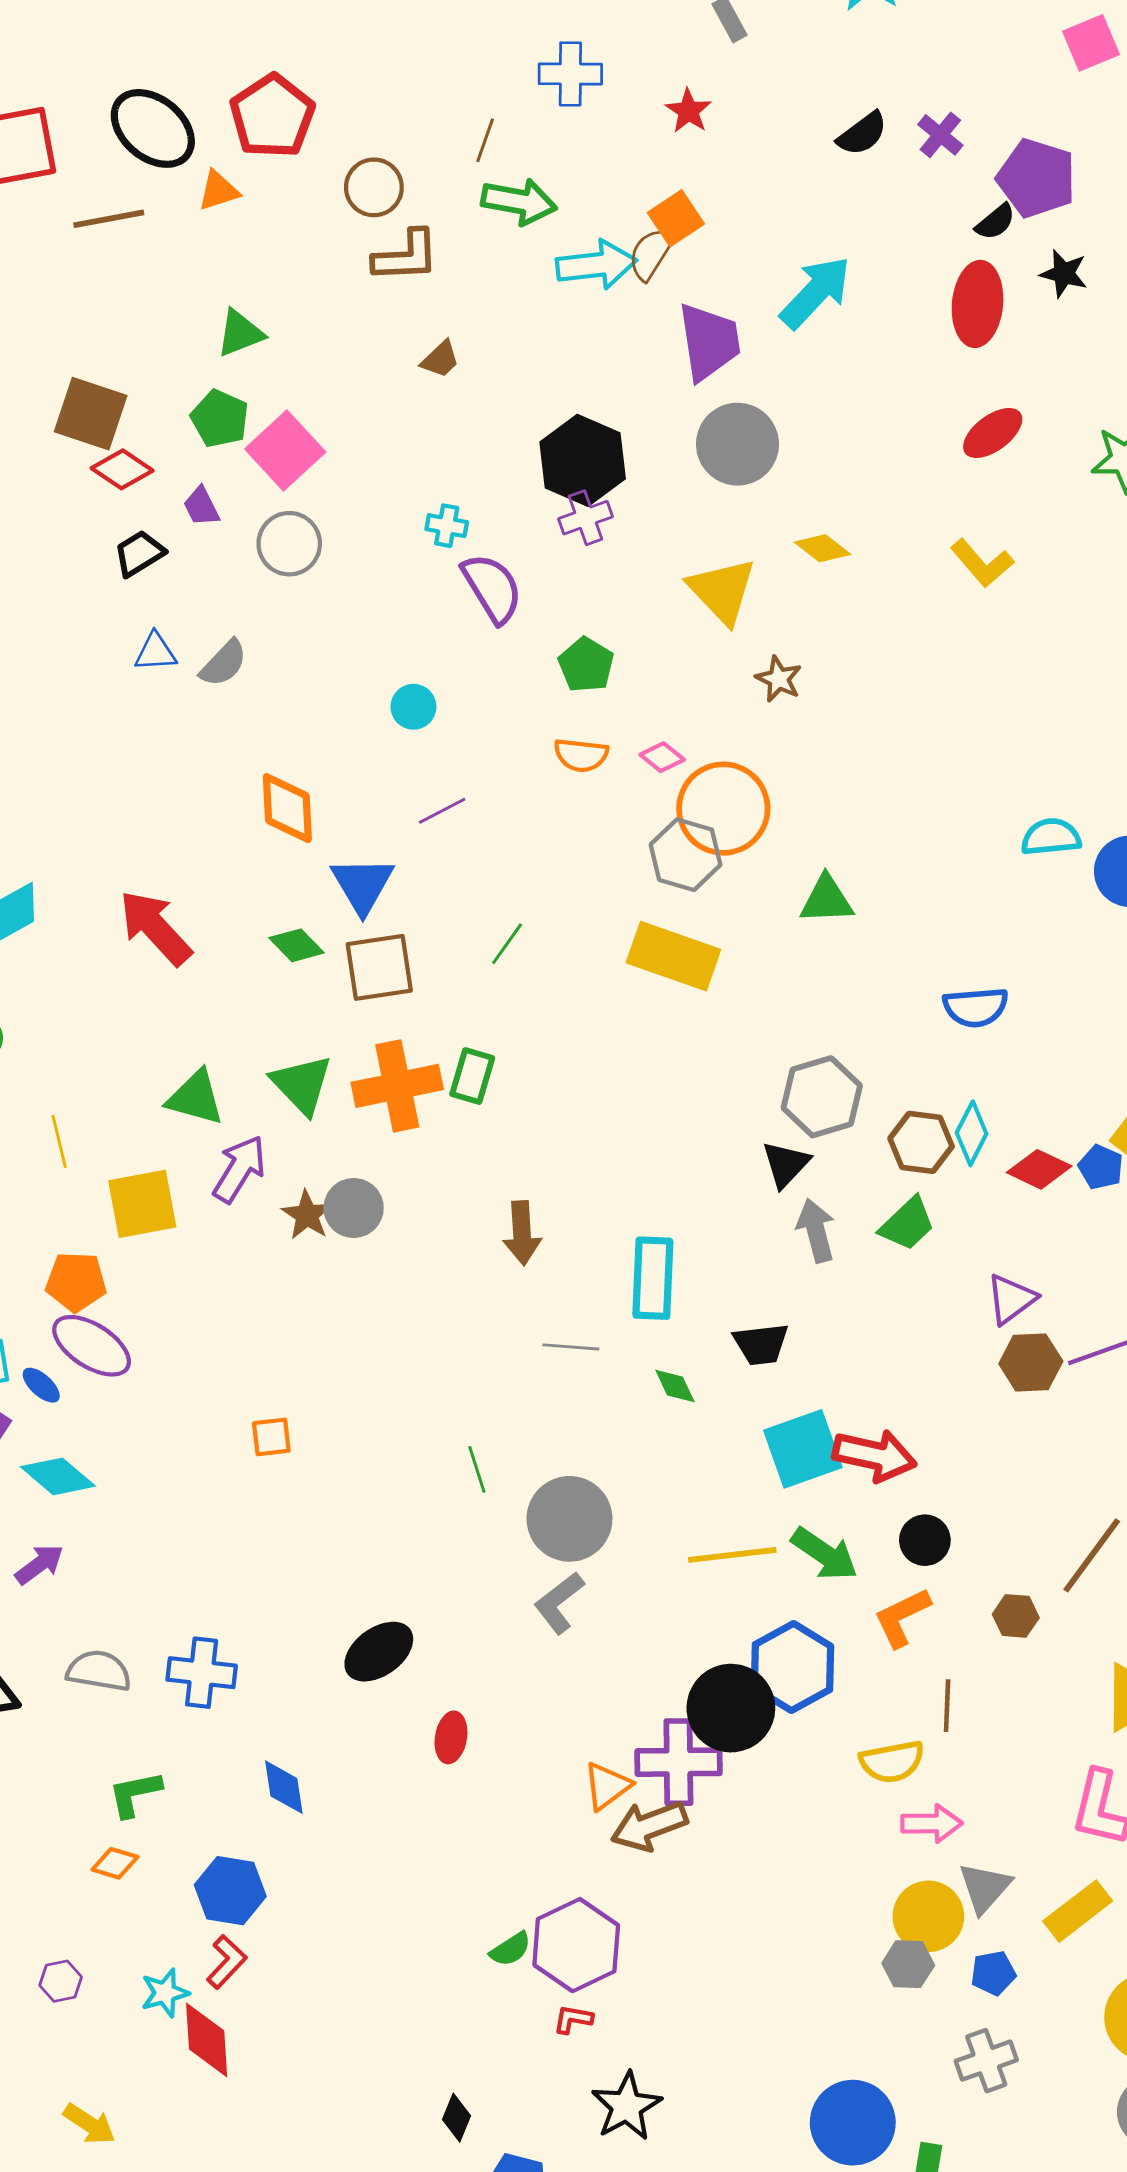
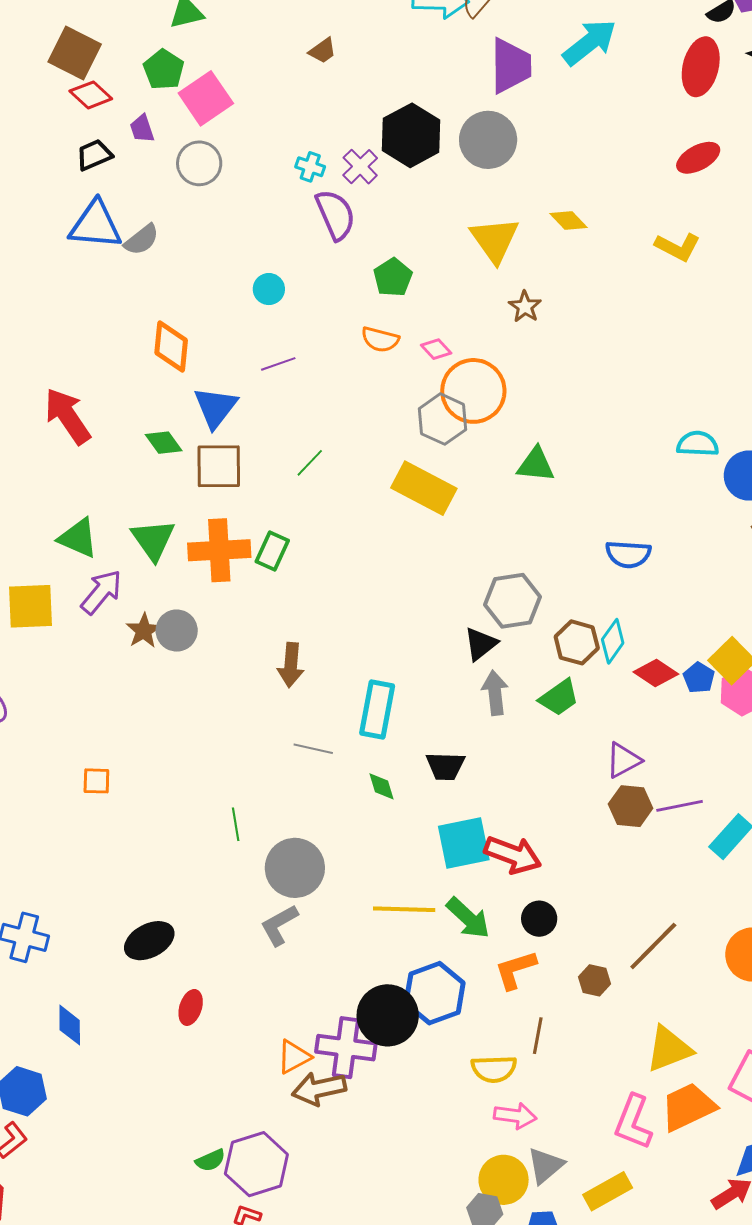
gray circle: (737, 444) -> (488, 140), moved
purple cross: (585, 518) -> (360, 167), moved, turned -33
yellow L-shape: (982, 563) -> (678, 247), turned -30
blue triangle: (155, 652) -> (96, 225), size x1.8

